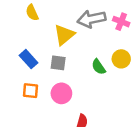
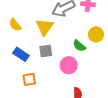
yellow semicircle: (32, 13) -> (15, 25), moved
pink circle: (61, 93) -> (69, 65), moved

